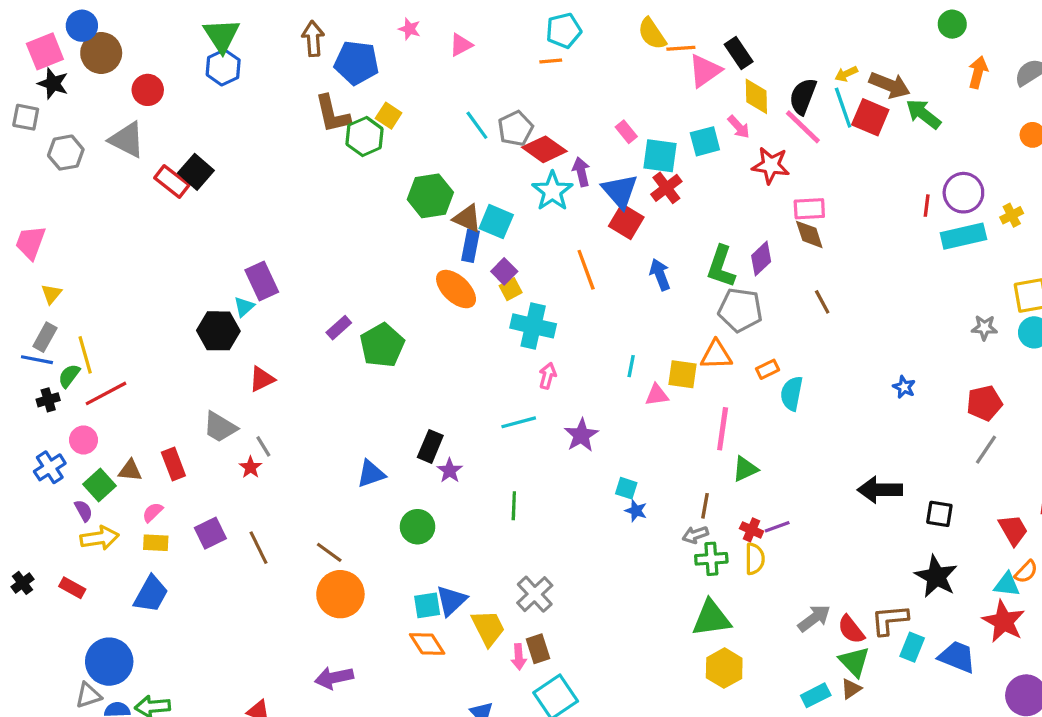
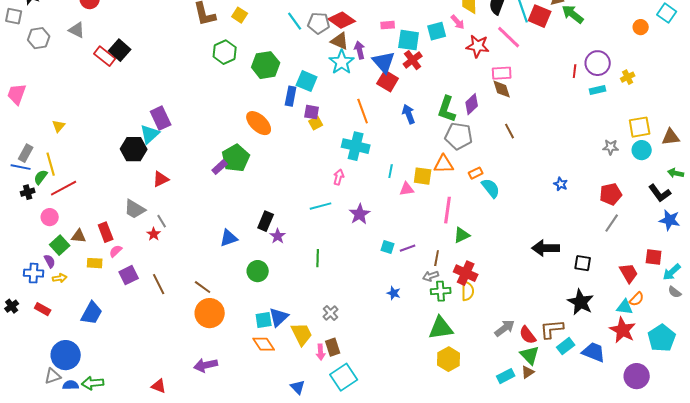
pink line: (803, 127) -> (509, 37), moved
gray pentagon: (515, 128) -> (319, 23), turned 30
pink rectangle: (626, 132) -> (388, 25), turned -56
green hexagon: (365, 136) -> (225, 52), moved
gray triangle: (127, 140) -> (77, 30), size x0.7
red diamond: (544, 149) -> (342, 20), moved
brown triangle: (467, 218) -> (340, 41), moved
cyan rectangle: (963, 236) -> (598, 90), size x0.6
purple square: (504, 271) -> (312, 112), turned -35
orange ellipse: (456, 289) -> (259, 123), moved
yellow triangle: (51, 294) -> (59, 126), moved
cyan triangle: (244, 307) -> (150, 134), size x1.5
cyan cross: (533, 326) -> (356, 146), moved
purple rectangle: (339, 328) -> (220, 167), moved
cyan semicircle: (792, 393) -> (491, 188), turned 130
blue cross: (50, 467) -> (34, 273), moved, turned 36
blue star: (636, 511) -> (394, 293), moved
pink semicircle: (153, 512) -> (116, 251), moved
purple line: (777, 527) -> (408, 248), moved
red cross: (752, 530) -> (466, 273), size x1.6
yellow arrow: (100, 538) -> (60, 278), size x0.6
yellow rectangle: (156, 543) -> (95, 263), moved
gray cross: (535, 594) -> (331, 313), size x0.7
cyan rectangle: (912, 647) -> (566, 346), turned 30

